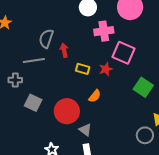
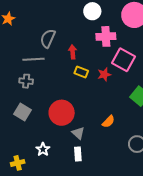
red arrow: (64, 50) -> (73, 52), moved
gray cross: (15, 80) -> (26, 81), moved
orange semicircle: (95, 96) -> (108, 122), moved
gray square: (33, 103) -> (23, 112), moved

